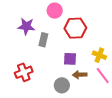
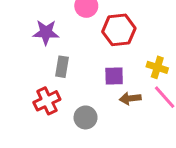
gray rectangle: (43, 40) -> (62, 67), moved
gray circle: (62, 85) -> (86, 117), moved

